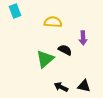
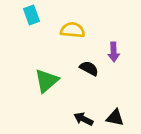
cyan rectangle: (15, 11) -> (31, 15), moved
green triangle: (45, 59) -> (47, 81), moved

